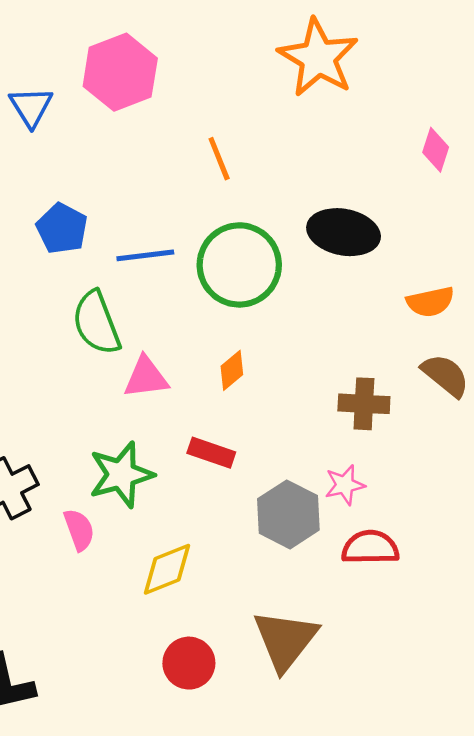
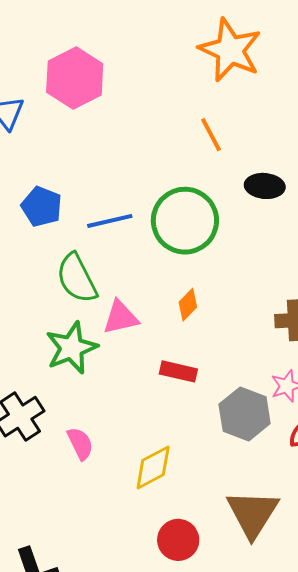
orange line: (219, 159) -> (211, 135), moved
black ellipse: (344, 232) -> (265, 186), size x0.7
green star: (121, 475) -> (72, 348), moved

